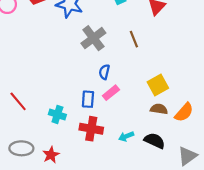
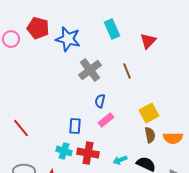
blue rectangle: (88, 99) -> (75, 126), moved
brown semicircle: (159, 109) -> (150, 135), turned 70
orange semicircle: (184, 112) -> (173, 138), turned 48
cyan cross: (57, 114) -> (64, 151), moved

